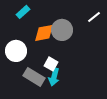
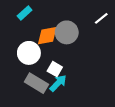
white circle: (16, 51) -> (29, 53), moved
cyan arrow: (54, 77) -> (58, 83), turned -150

